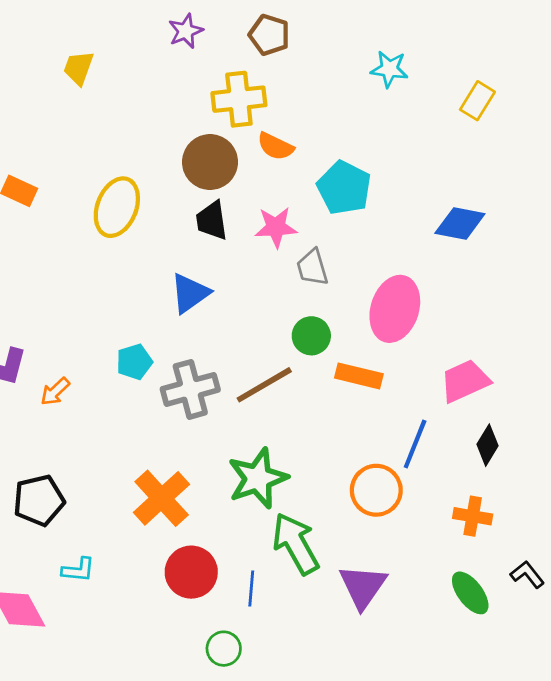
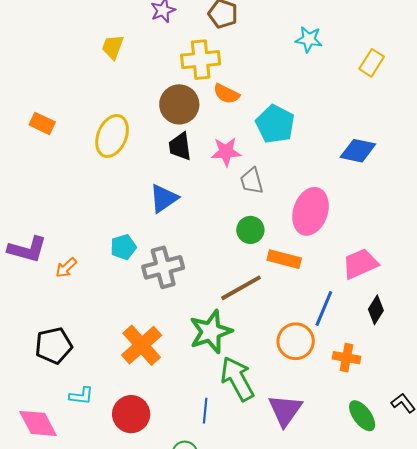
yellow trapezoid: (78, 68) -> (113, 47), moved
brown line: (264, 385) -> (241, 288), moved
orange cross: (473, 516) -> (347, 358), moved
red circle: (191, 572) -> (131, 414), moved

